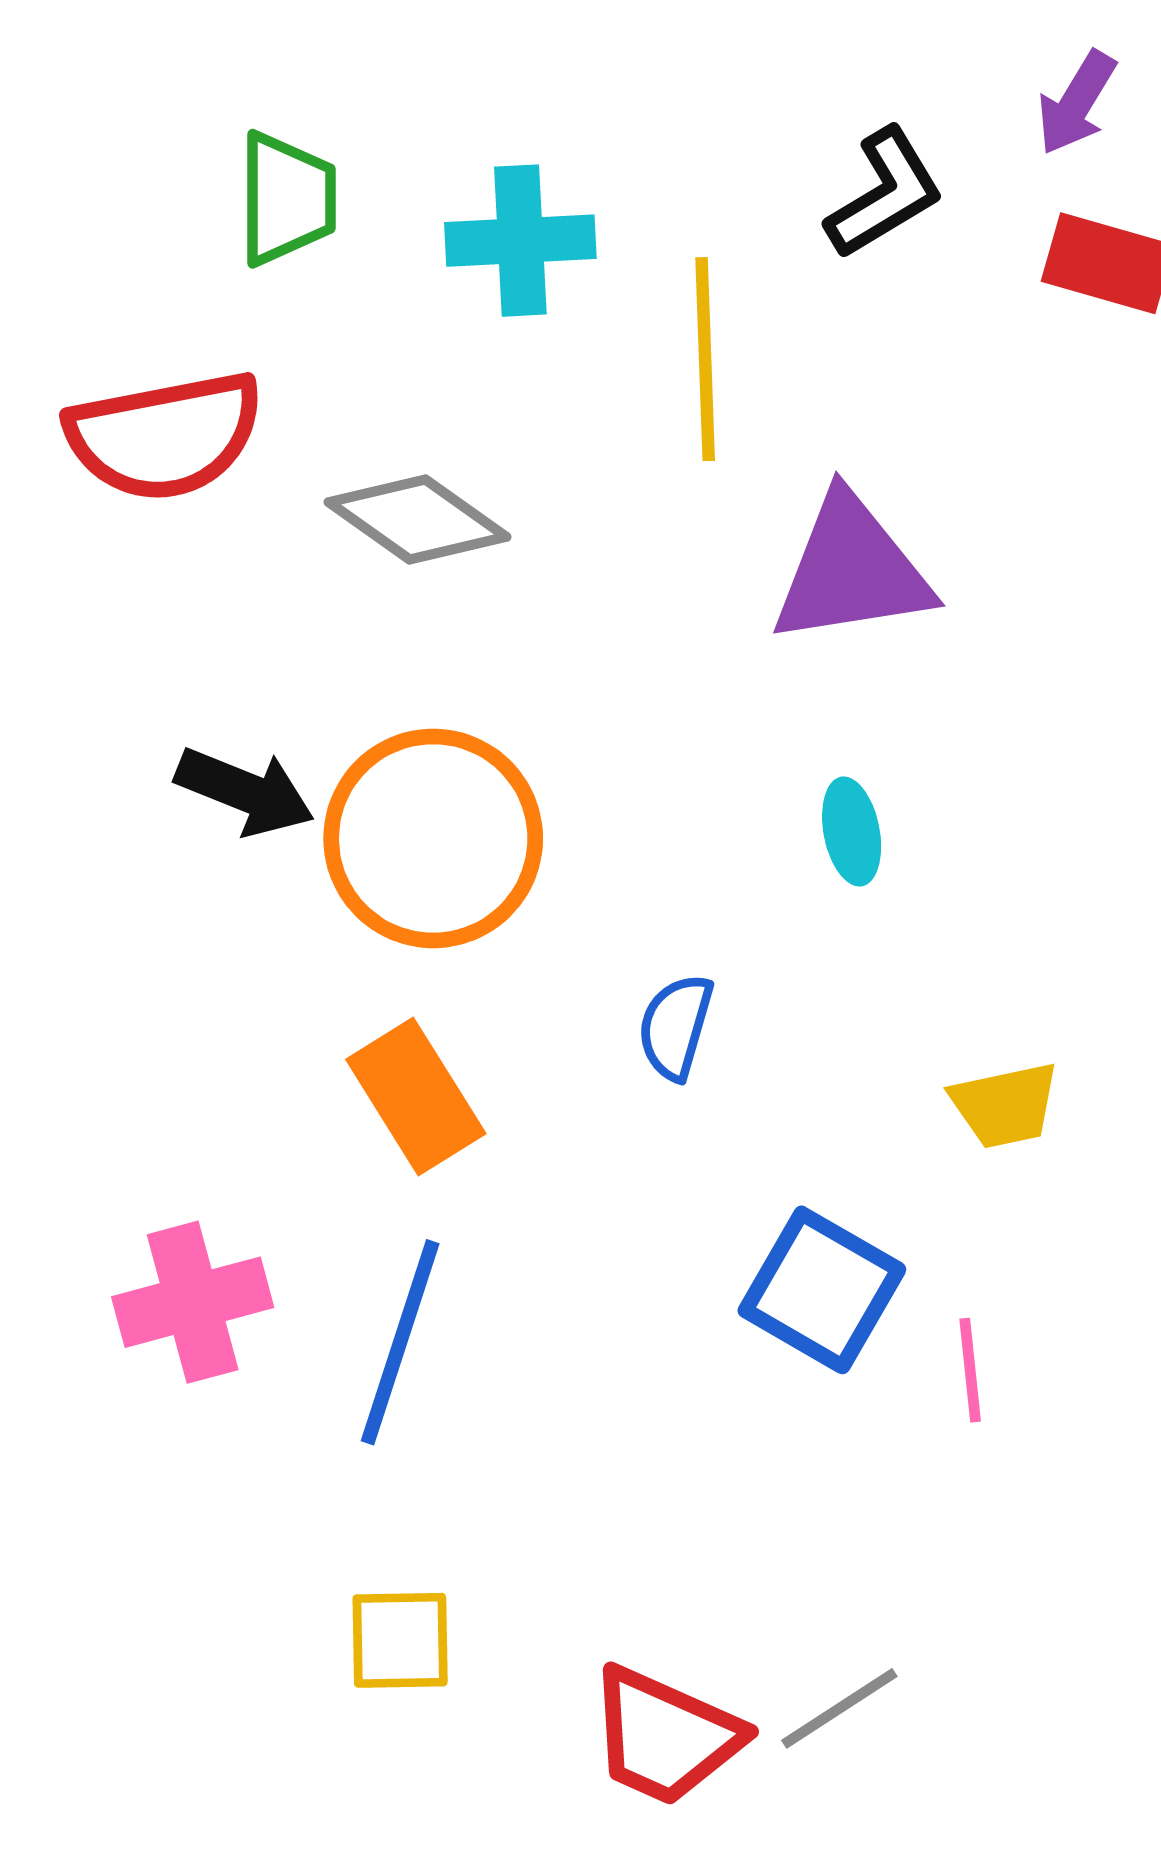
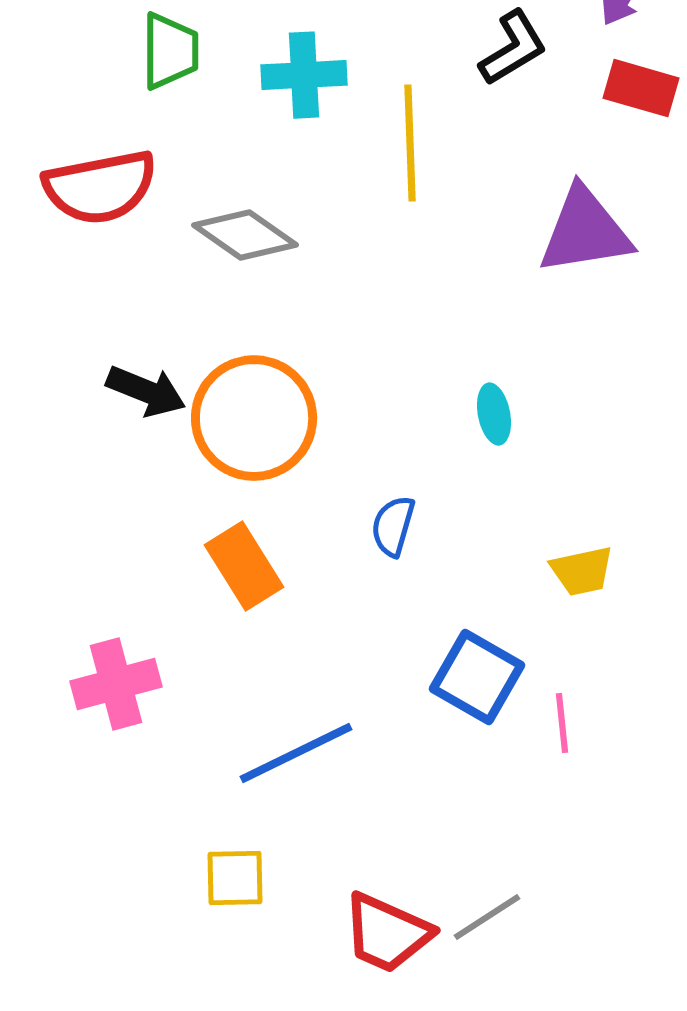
purple triangle: (852, 570) -> (585, 231), moved
blue line: (400, 1342) -> (296, 753), moved, turned 46

